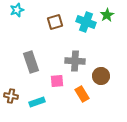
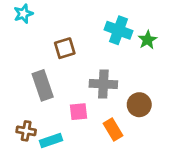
green star: (107, 15) -> (147, 40), moved
brown square: (55, 22) -> (65, 48), moved
brown cross: (11, 96) -> (26, 131), moved

